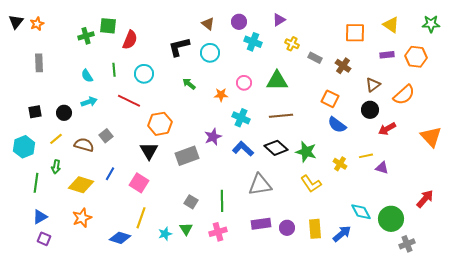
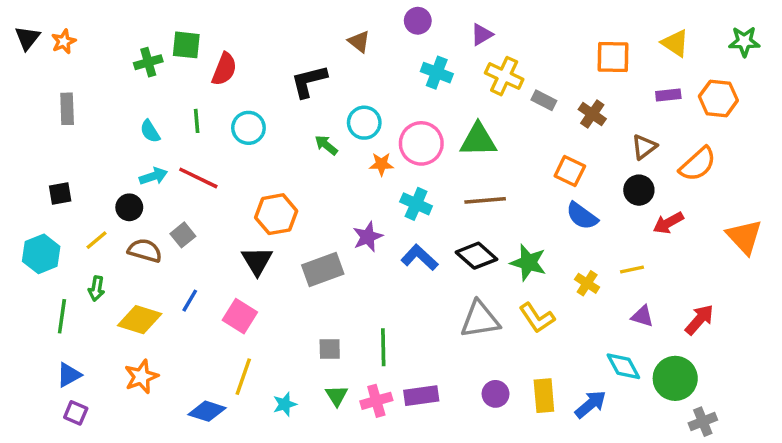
purple circle: (239, 22) -> (418, 21), moved
yellow cross: (292, 44) -> (504, 76), size x1.5
cyan circle: (210, 53) -> (364, 123), moved
pink circle: (244, 83) -> (421, 143), size x1.6
red line: (129, 101) -> (198, 178), moved
black circle: (64, 113) -> (129, 207), moved
purple triangle: (382, 168) -> (642, 316), moved
gray triangle: (260, 185) -> (480, 320), moved
red arrow: (425, 199) -> (699, 320), moved
gray square: (191, 202) -> (330, 349), turned -32
purple rectangle: (261, 224) -> (421, 396), moved
green triangle: (186, 229) -> (337, 396), moved

